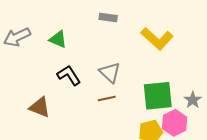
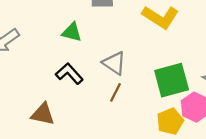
green triangle: (58, 39) -> (72, 32), moved
brown line: (107, 98) -> (115, 92), turned -42

